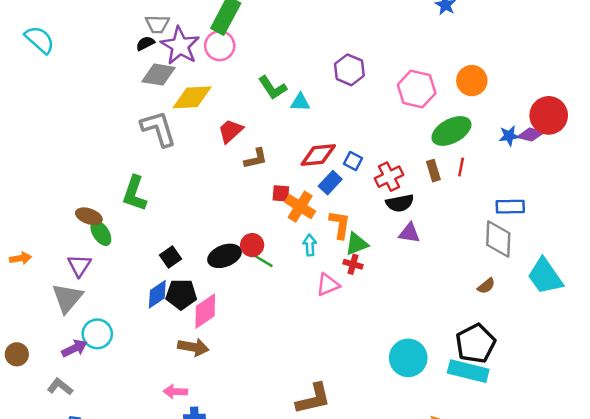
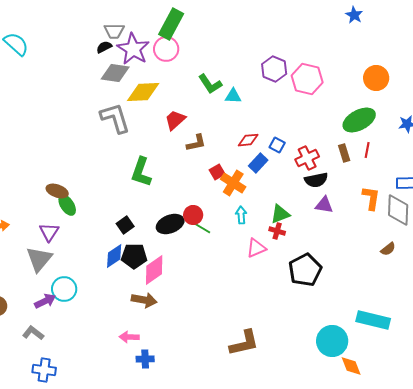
pink hexagon: (417, 89) -> (307, 79), moved
red diamond: (318, 155) -> (248, 140), size x0.7
green L-shape: (134, 193) -> (141, 172), moved
red square: (281, 193) -> (217, 172), turned -35
orange L-shape: (340, 225) -> (371, 198), moved
black pentagon: (475, 343) -> (305, 270), moved
cyan circle: (408, 358) -> (332, 341), moved

